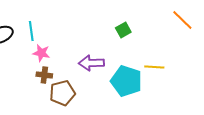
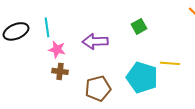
purple arrow: (91, 63) -> (95, 41), moved
brown pentagon: (62, 93) -> (98, 88), moved

